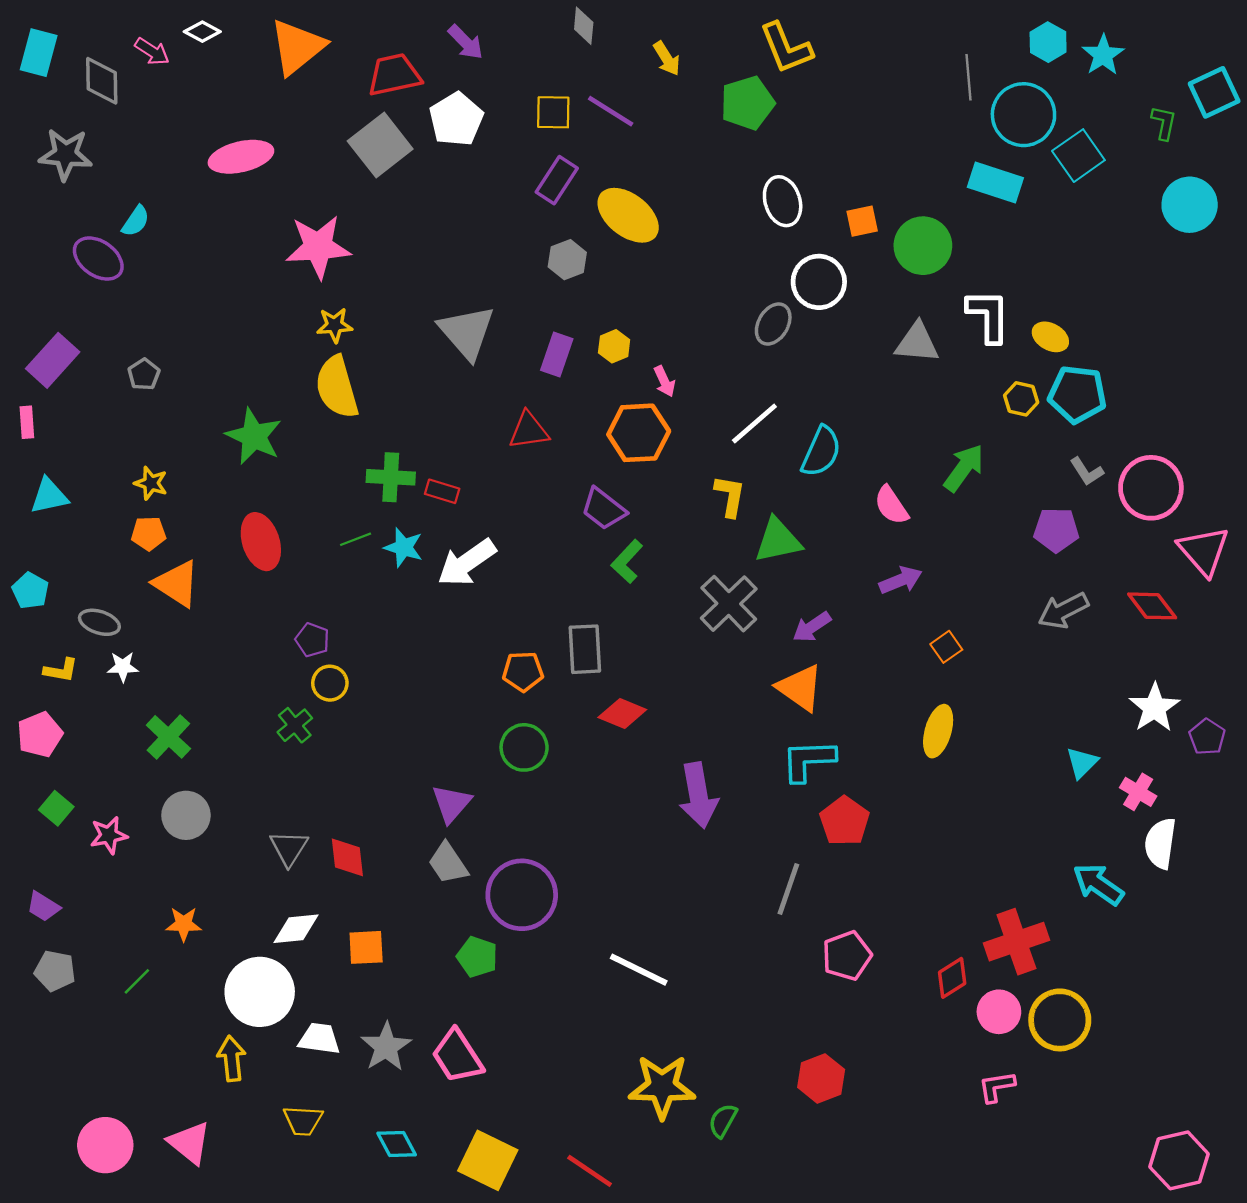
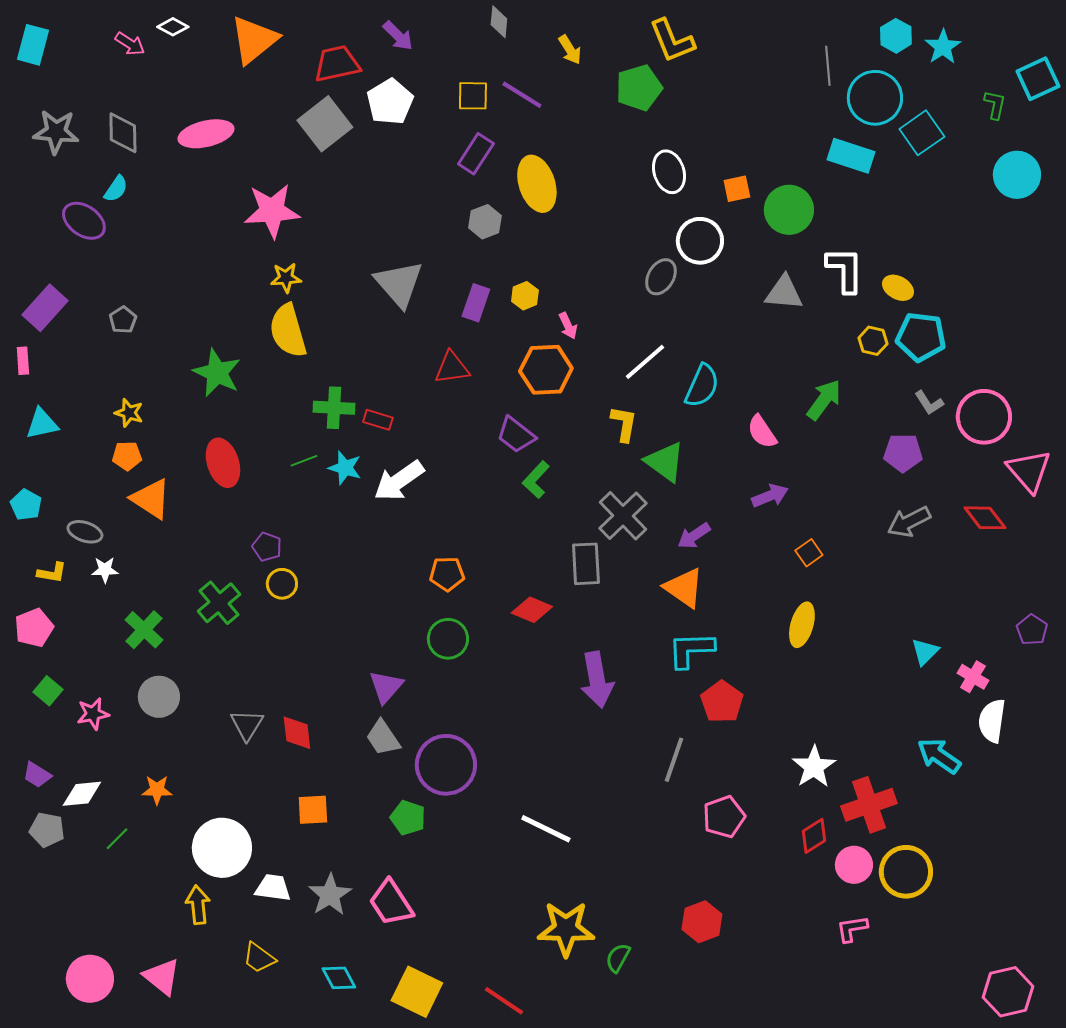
gray diamond: (102, 81) -> (123, 133), moved
yellow ellipse: (628, 215) -> (537, 184), turned 34
green triangle: (778, 540) -> (665, 462), turned 48
gray rectangle: (585, 649) -> (586, 564), moved
white star: (1154, 708) -> (814, 767), moved
green cross: (295, 725) -> (219, 603), moved, size x1.4
white diamond: (296, 929) -> (82, 794), moved
yellow trapezoid: (303, 1121) -> (259, 958), turned 33

